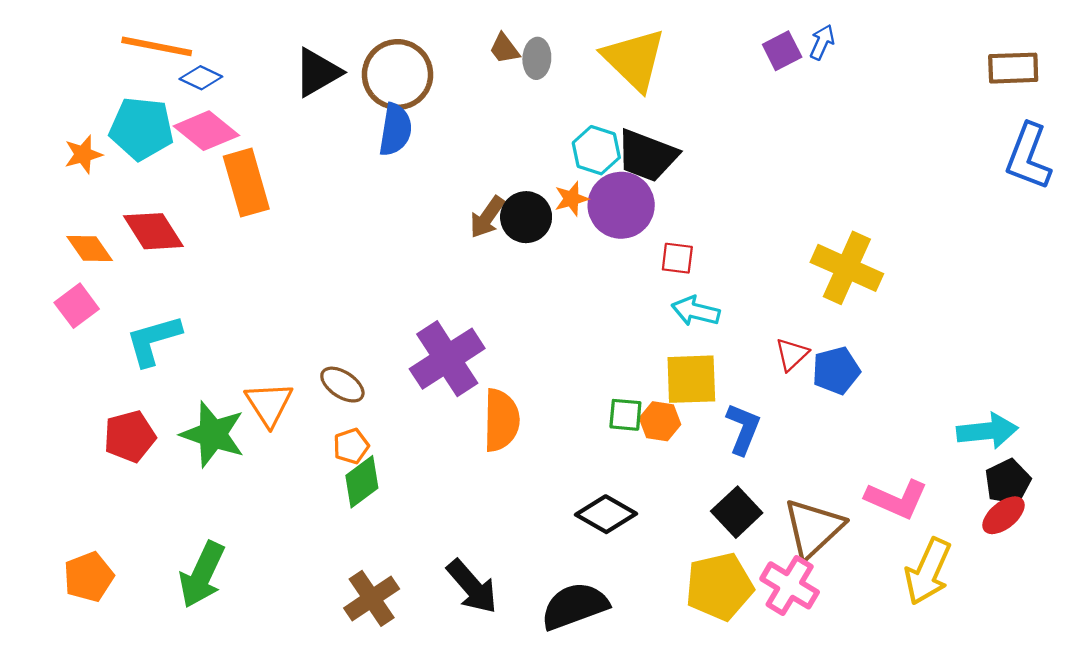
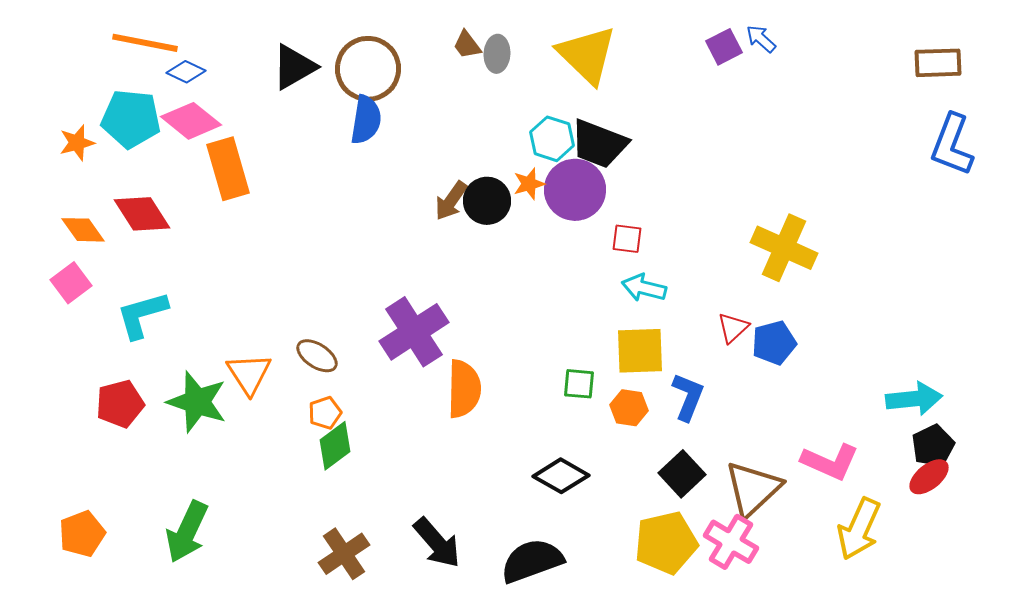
blue arrow: (822, 42) -> (761, 39), turned -72
orange hexagon: (660, 421) -> (629, 408), moved

